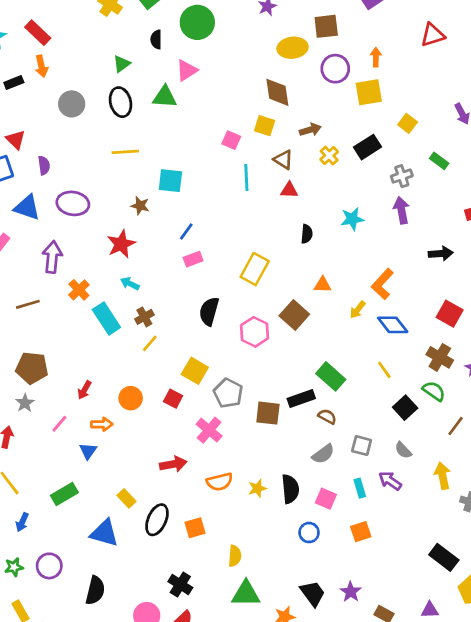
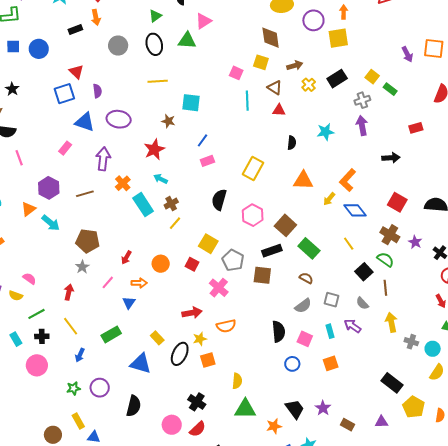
yellow square: (408, 123) -> (372, 77), moved
orange triangle: (323, 285) -> (303, 180), size x1.5
brown square: (294, 315) -> (285, 225), moved
black rectangle: (301, 399) -> (272, 251), moved
brown line: (456, 426) -> (385, 288), moved, turned -42
yellow star: (257, 488) -> (200, 339), moved

